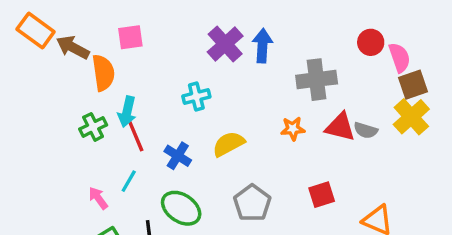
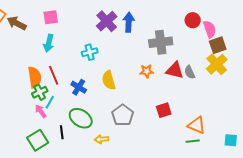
orange semicircle: (103, 73) -> (35, 77), moved
cyan arrow: (127, 112) -> (49, 43), moved
green cross: (93, 127) -> (40, 92), moved
gray semicircle: (366, 130) -> (190, 72), turned 48
yellow semicircle: (229, 144) -> (109, 80), turned -78
pink arrow: (98, 198) -> (41, 111), moved

